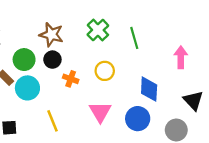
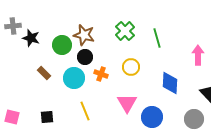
green circle: (24, 60) -> (62, 45), moved
cyan circle: (27, 88) -> (74, 78), moved
blue circle: (138, 119) -> (152, 117), moved

